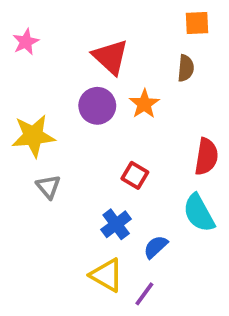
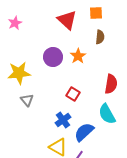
orange square: (197, 23) -> (96, 13), moved
red triangle: (110, 57) -> (67, 20), moved
blue semicircle: (156, 247) -> (84, 132), size x1.5

